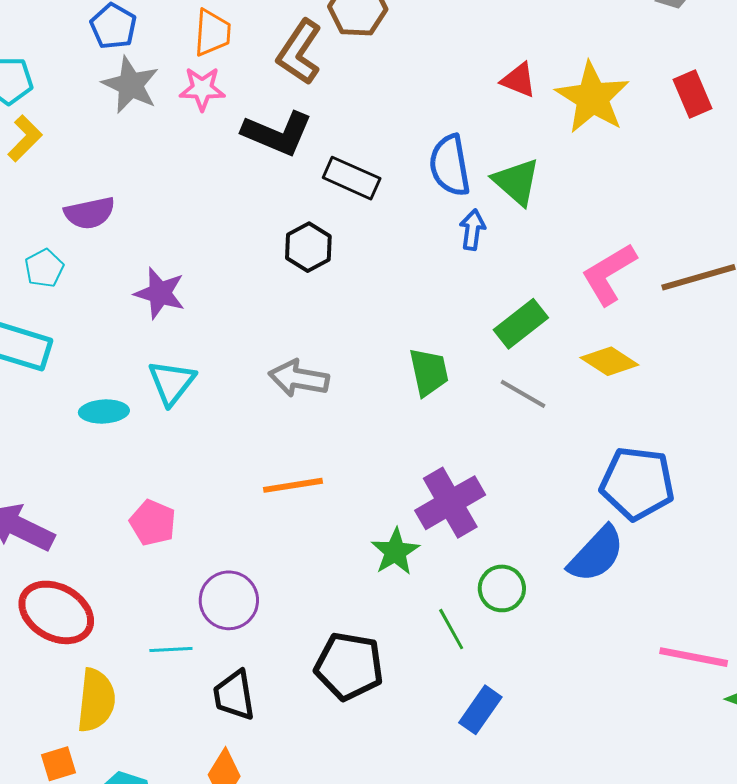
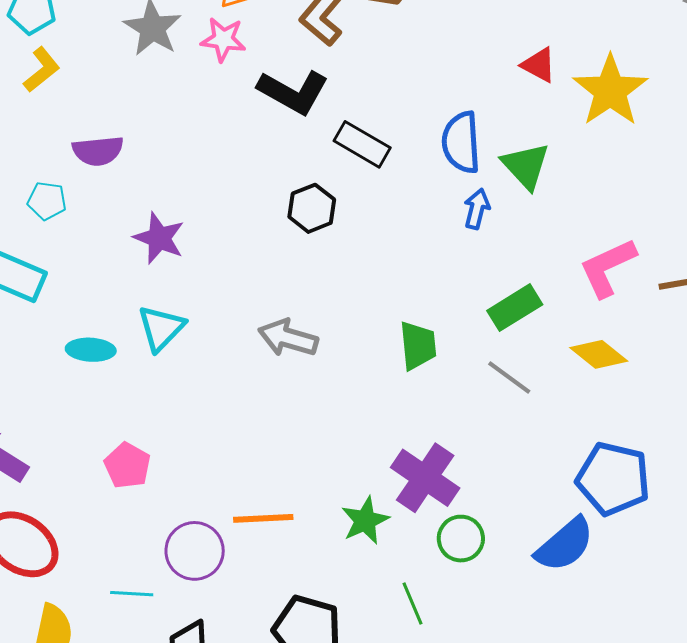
cyan pentagon: (44, 268) -> (47, 201), turned 30
orange line: (293, 485) -> (263, 518), moved
purple cross: (450, 503) -> (425, 478), turned -32
green circle: (502, 588) -> (461, 539), moved

